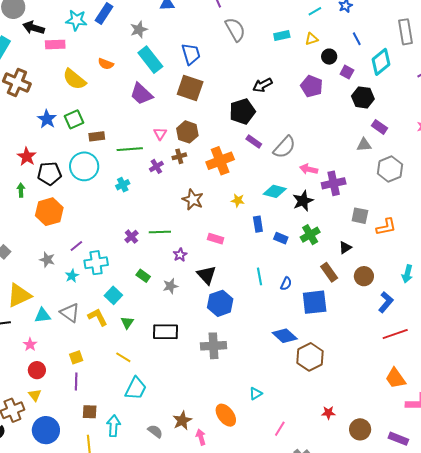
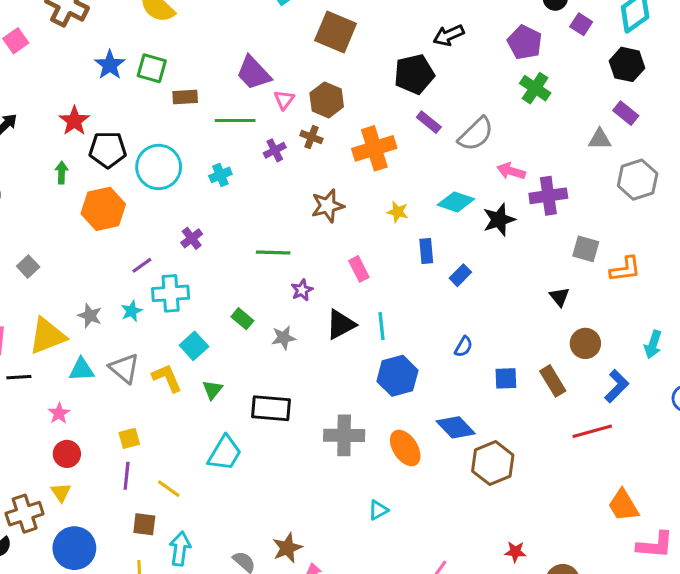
purple trapezoid: (141, 94) -> (254, 73), moved
black hexagon: (363, 97) -> (627, 64), moved
green square: (74, 119) -> (152, 68), turned 36
brown cross: (179, 156) -> (311, 137), turned 32
cyan circle: (84, 166) -> (159, 167), moved
brown star: (193, 200) -> (328, 206), turned 30
green cross: (310, 235) -> (535, 88), moved, turned -30
purple cross: (131, 237) -> (192, 238), moved
blue rectangle: (281, 238) -> (460, 275), turned -72
pink rectangle: (216, 239) -> (359, 269), turned 42
black triangle: (345, 248) -> (559, 297), turned -40
gray star: (47, 260) -> (90, 316), moved
brown rectangle: (329, 272) -> (553, 381), moved
black triangle: (206, 275) -> (341, 324), turned 40
cyan line: (260, 276) -> (382, 326), moved
blue square: (315, 302) -> (506, 378), size x0.6
blue hexagon: (220, 303) -> (397, 376), moved
red line: (395, 334) -> (592, 431), moved
yellow line: (123, 357) -> (169, 489), moved
cyan trapezoid: (136, 388) -> (225, 453), moved
cyan triangle: (256, 394) -> (378, 510), moved
orange ellipse: (226, 415) -> (405, 448), moved

